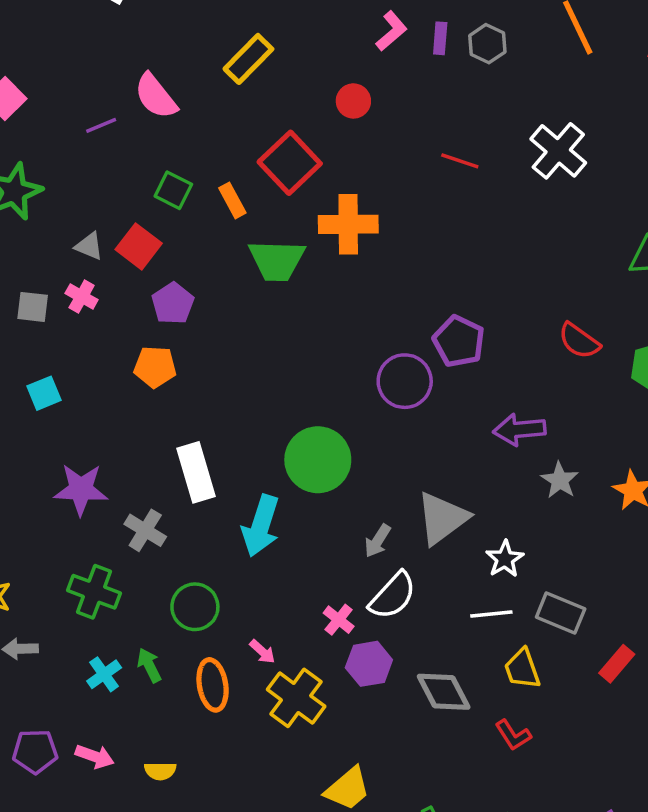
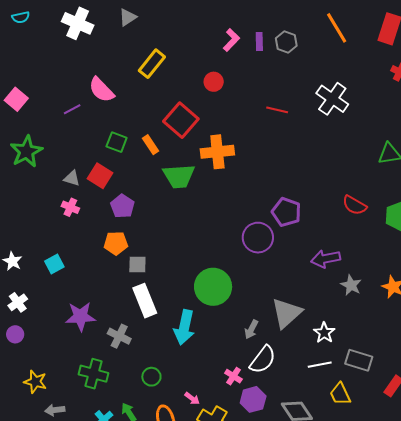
gray square: (33, 307) -> (137, 264), moved
green circle: (195, 607) -> (151, 377), size x0.7

